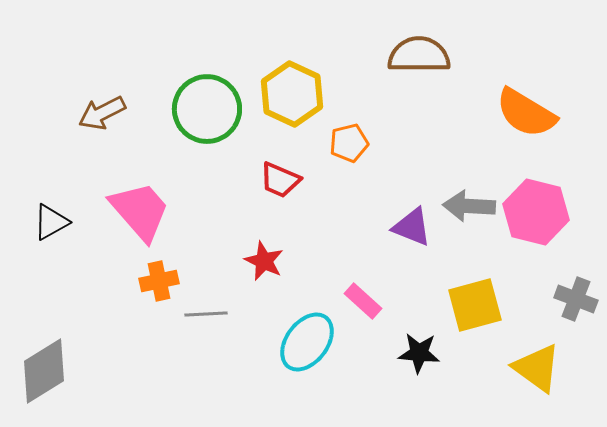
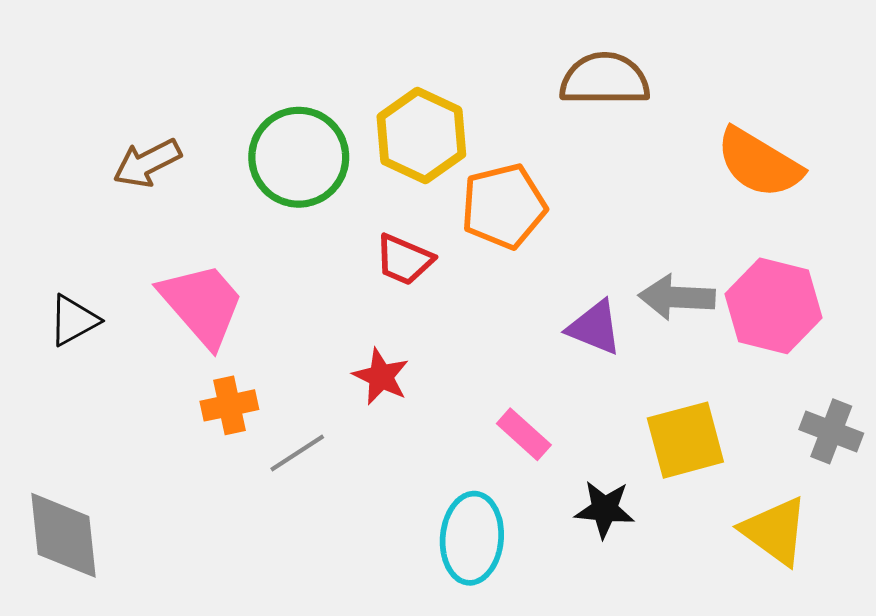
orange pentagon: (349, 143) -> (504, 206), size x1.5
gray line: (206, 314) -> (297, 453), turned -30
cyan ellipse: (307, 342) -> (472, 538), moved, turned -32
gray diamond: (44, 371) -> (64, 535), turned -64

